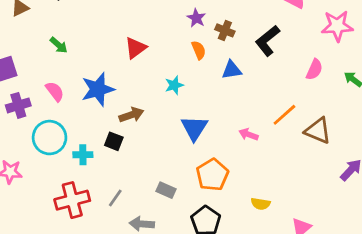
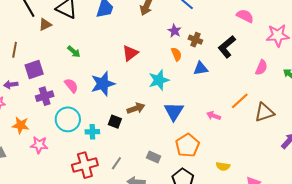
cyan star: (174, 85) -> (159, 80), size x1.5
brown arrow: (131, 115) -> (136, 108), moved
brown triangle: (318, 131) -> (264, 112), turned -40

